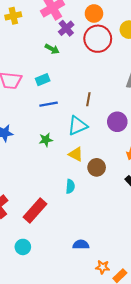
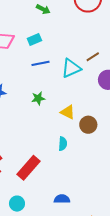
brown line: (88, 99) -> (93, 57), moved, turned 48
cyan triangle: (78, 126) -> (71, 68), moved
blue semicircle: (81, 245) -> (62, 199), moved

